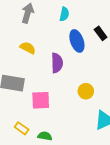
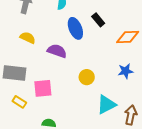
purple semicircle: (57, 63) -> (57, 51), turned -66
yellow rectangle: (22, 128) -> (19, 102), moved

